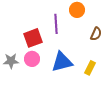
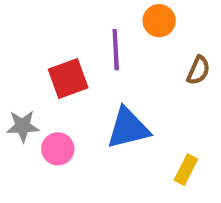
pink circle: (32, 59) -> (58, 149), moved
yellow rectangle: (90, 68) -> (186, 170), moved

